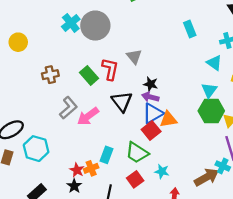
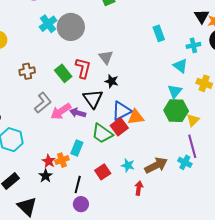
black star: (151, 84) -> (112, 81), moved
purple arrow: (150, 97) -> (78, 113), moved
green trapezoid: (137, 153) -> (102, 133), moved
brown arrow: (207, 177) -> (156, 165), moved

